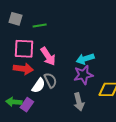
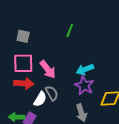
gray square: (16, 19) -> (23, 36), moved
green line: (40, 25) -> (70, 31), moved, turned -56
purple star: (83, 75) -> (84, 86), turned -30

